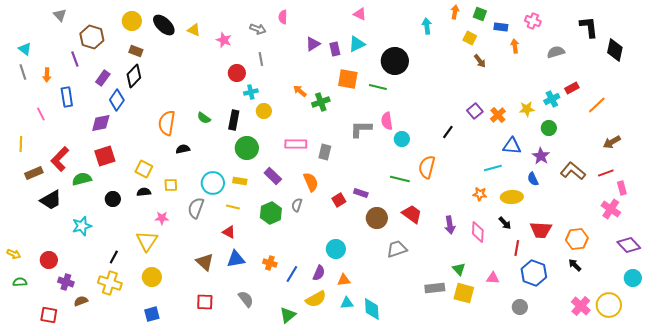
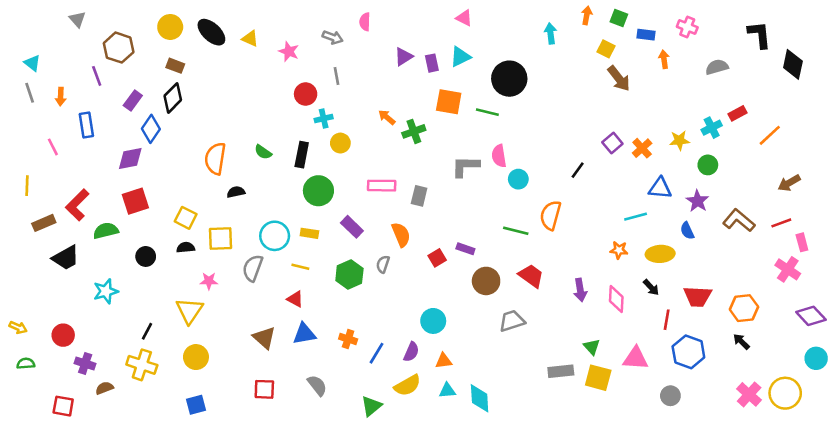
brown arrow: (480, 61) -> (619, 79), size x1.5
yellow square: (171, 185) -> (220, 238), size x1.5
pink triangle: (493, 278) -> (636, 358), size x1.5

